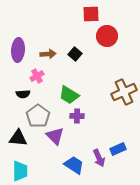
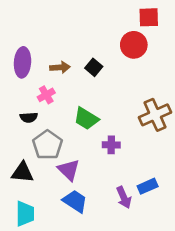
red square: (91, 14) -> (149, 17), moved
purple cross: (77, 116) -> (111, 145), moved
blue trapezoid: (74, 165) -> (75, 201), moved

